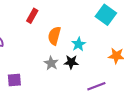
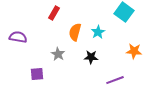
cyan star: (79, 44) -> (98, 32), moved
gray star: (51, 63) -> (58, 54), moved

